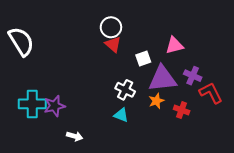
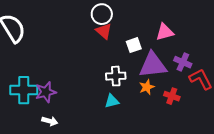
white cross: (125, 90) -> (116, 76), turned -30
cyan triangle: (121, 115) -> (112, 101), turned -35
white arrow: (75, 136) -> (50, 121), moved

